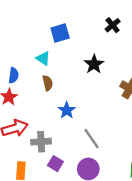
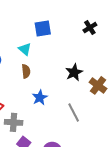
black star: (94, 64) -> (74, 72), moved
gray line: (92, 138) -> (74, 112), moved

